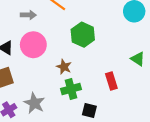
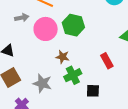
pink circle: (33, 45) -> (46, 29), moved
gray star: (34, 103) -> (42, 83), moved

